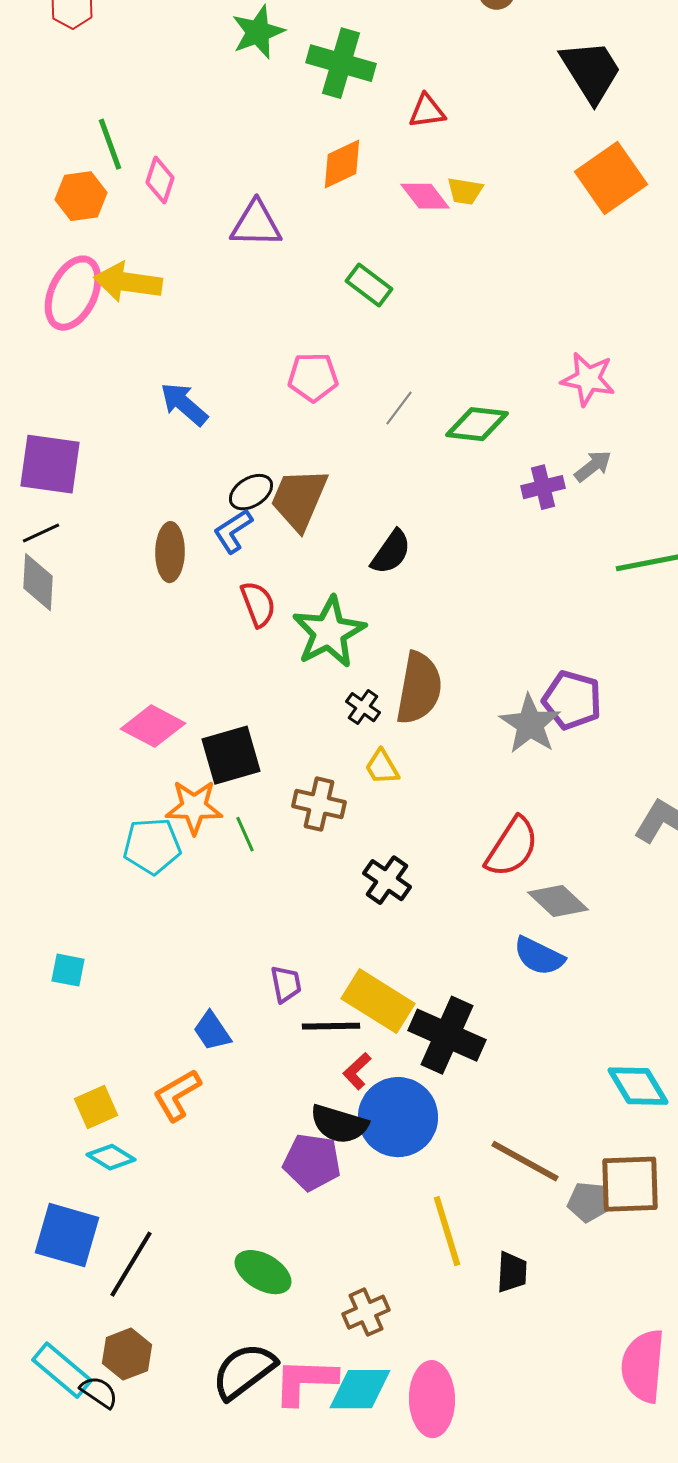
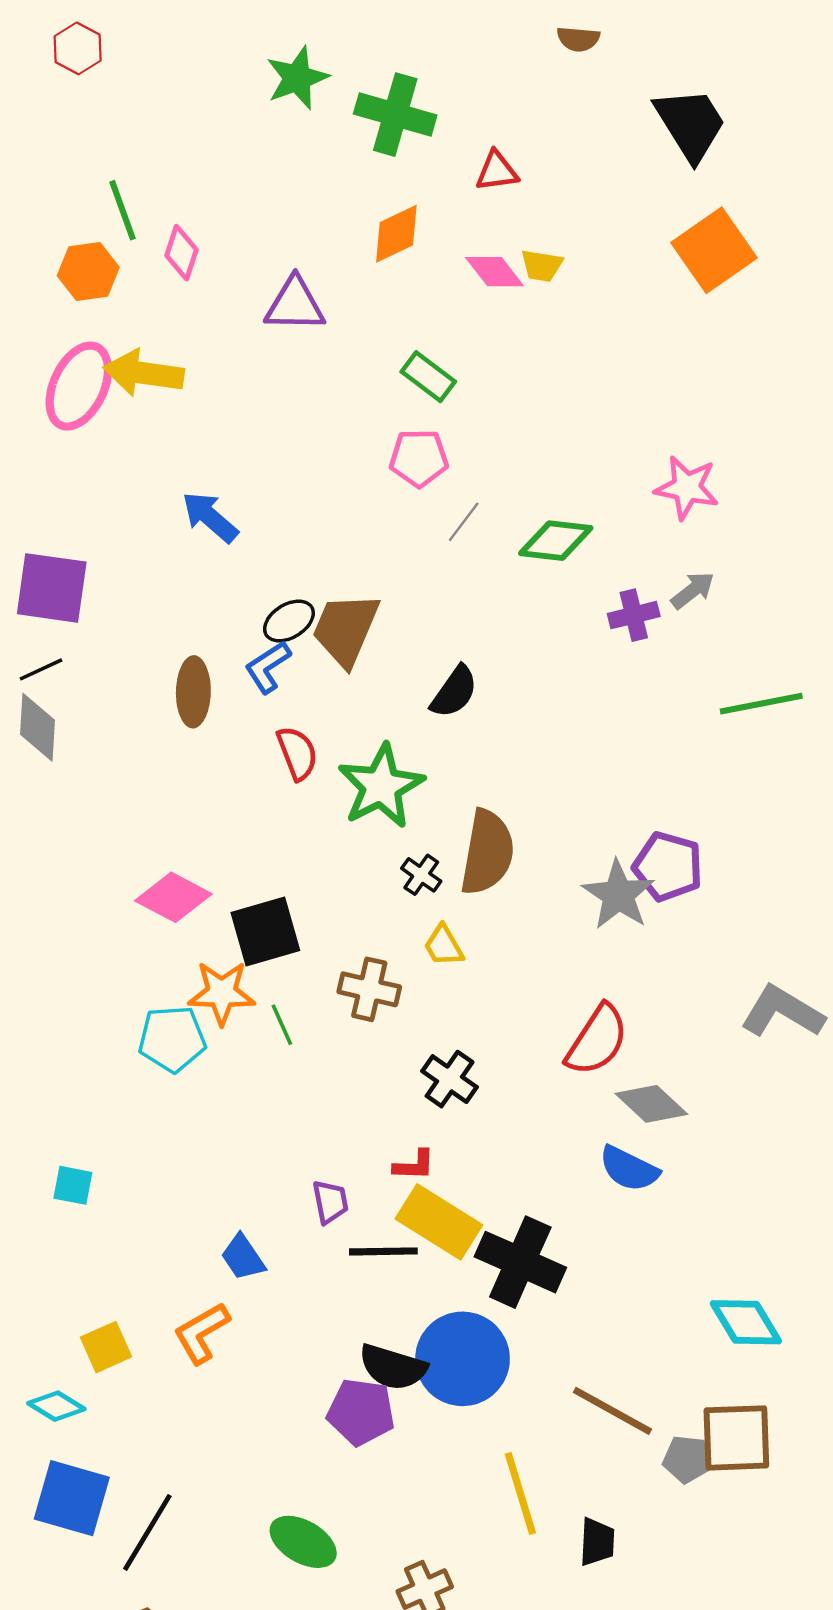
pink pentagon: (313, 377) -> (419, 458), moved
red L-shape: (357, 1071) -> (414, 1165), moved, turned -135
cyan diamond: (111, 1157) -> (56, 1406), moved

